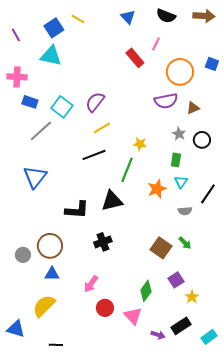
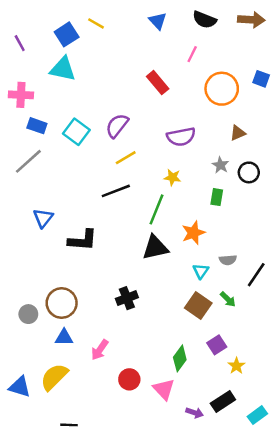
red rectangle: (135, 58) -> (158, 83), moved
purple semicircle: (166, 101) -> (181, 137), moved
gray line: (41, 131) -> (28, 161), moved
blue triangle: (35, 177) -> (43, 218), size x0.7
cyan triangle: (181, 182) -> (201, 271), moved
black line: (208, 194) -> (256, 275), moved
black triangle: (112, 201) -> (155, 248), moved
black L-shape: (77, 210) -> (83, 240), moved
pink arrow: (91, 284) -> (100, 350), moved
blue triangle: (16, 329) -> (20, 387), moved

